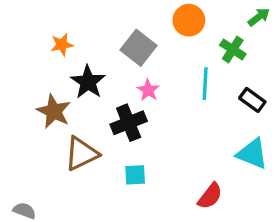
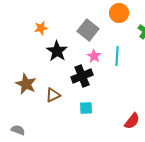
cyan line: (205, 84) -> (117, 56), moved
brown star: (54, 111) -> (26, 84), moved
brown triangle: (81, 154) -> (53, 95), size x0.7

